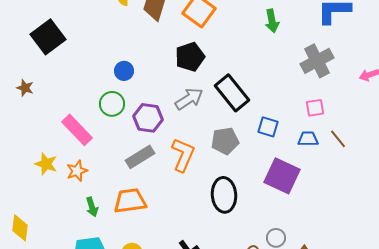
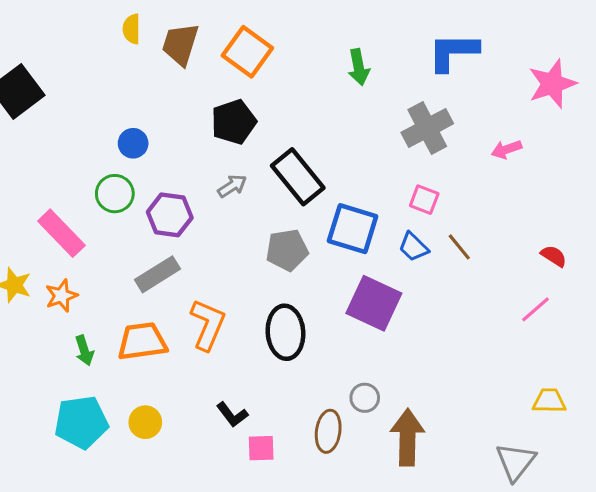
gray arrow: (189, 99) -> (232, 186), size x0.7
pink square: (315, 108) -> (424, 200), turned 30
blue square: (268, 127) -> (353, 229), size x1.6
blue trapezoid: (308, 139) -> (414, 247), turned -135
orange L-shape: (183, 155) -> (208, 325), moved

